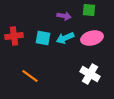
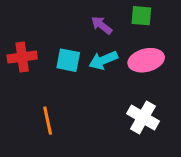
purple arrow: (64, 16) -> (102, 25), turned -152
orange line: (30, 76) -> (48, 121), turned 42

